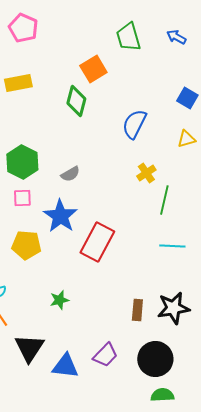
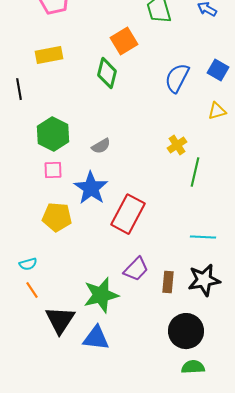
blue semicircle: (134, 124) -> (177, 78), moved
cyan line: (172, 246) -> (203, 237), moved
green star: (59, 300) -> (101, 295), moved, size x1.8
purple trapezoid: (105, 355) -> (136, 269), moved

